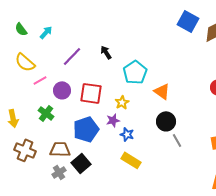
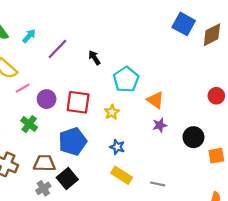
purple line: (72, 56) -> (57, 49), moved
purple star: (113, 120) -> (160, 125), moved
black circle: (166, 121) -> (193, 137), moved
gray line: (177, 140) -> (158, 184), moved, turned -48

